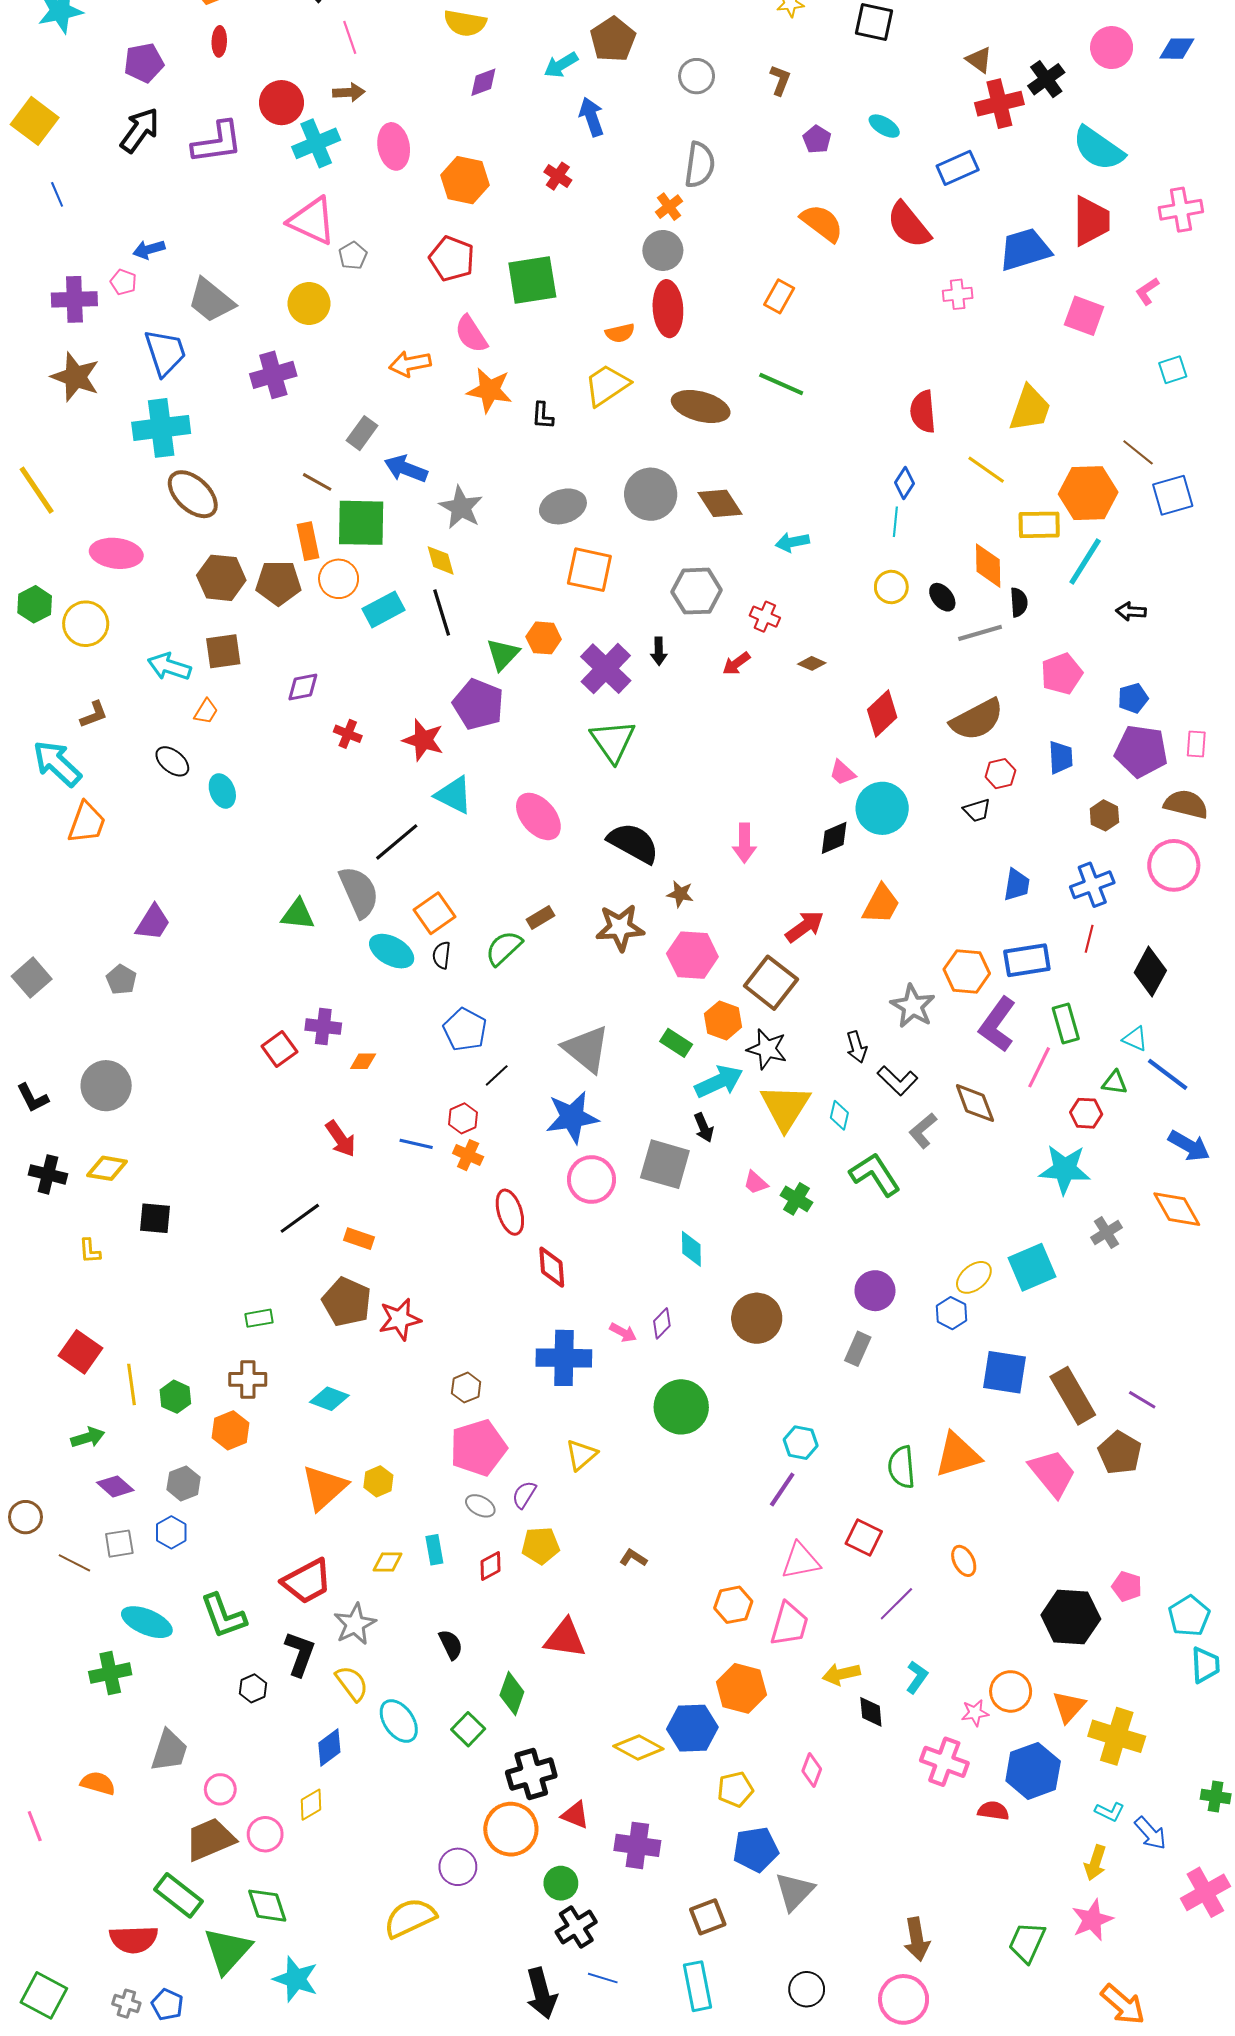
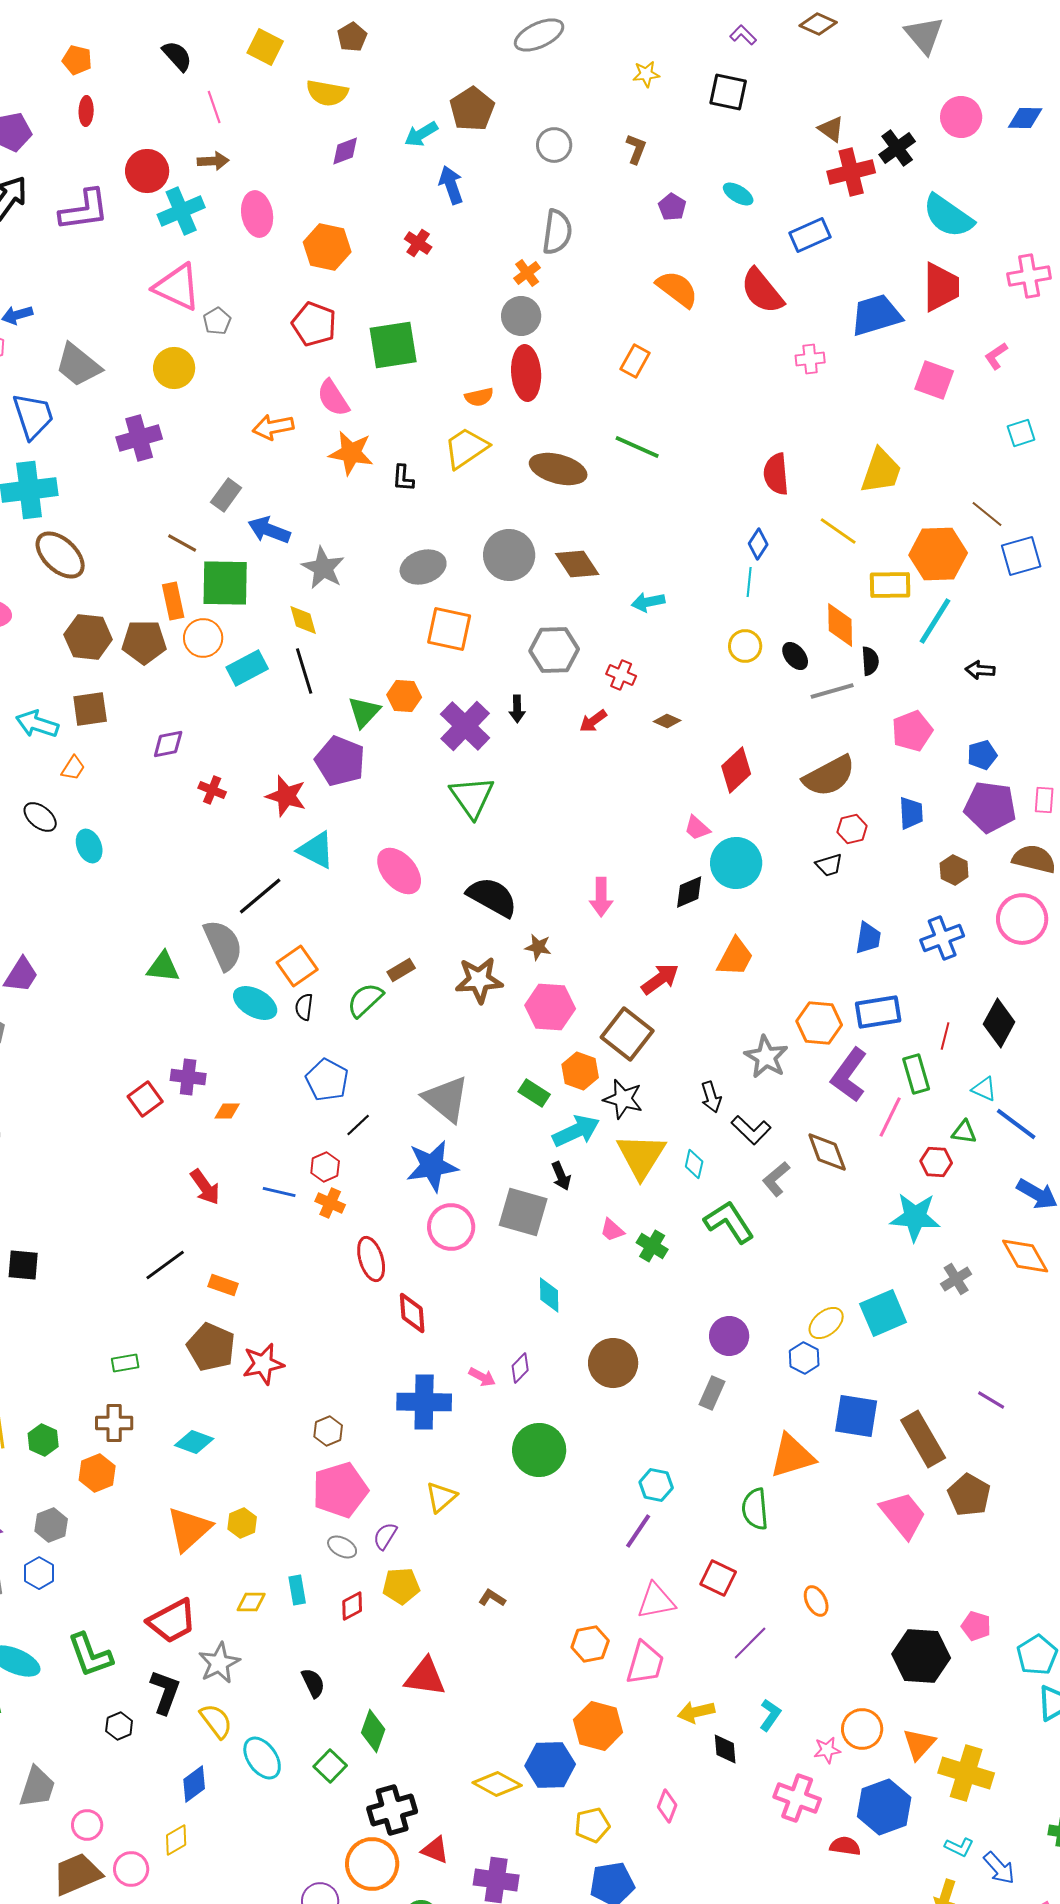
red line: (1089, 939) -> (945, 1036), moved
purple line: (1142, 1400) -> (991, 1400), moved
orange triangle: (958, 1455) -> (792, 1456), moved

